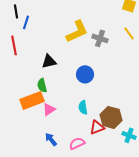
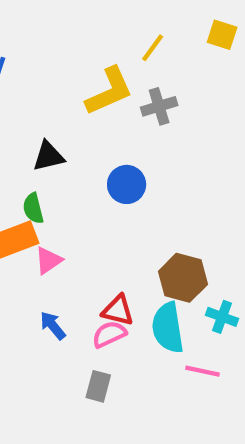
yellow line: (129, 33) -> (153, 48), moved, turned 72
gray cross: (100, 38) -> (159, 106), turned -35
cyan semicircle: (83, 107) -> (168, 328), moved, size x1.6
red triangle: (97, 127) -> (118, 310), moved, turned 35

